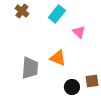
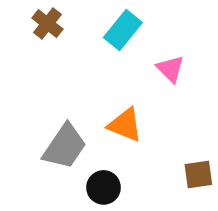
gray trapezoid: (30, 68) -> (65, 146), turned 30
black circle: (72, 87) -> (104, 187), moved

